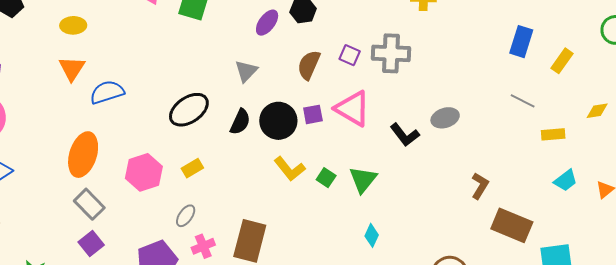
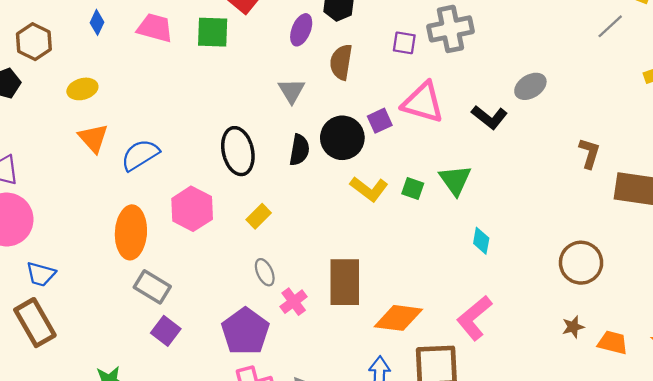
brown semicircle: (309, 65) -> (341, 62), moved
gray line: (523, 101) -> (610, 26), moved, turned -55
black ellipse: (189, 110) -> (238, 151), turned -54
pink hexagon: (144, 172) -> (192, 209), moved
gray ellipse: (186, 216) -> (265, 272), turned -45

